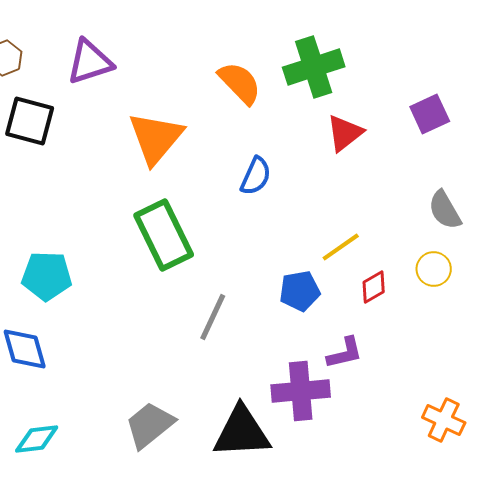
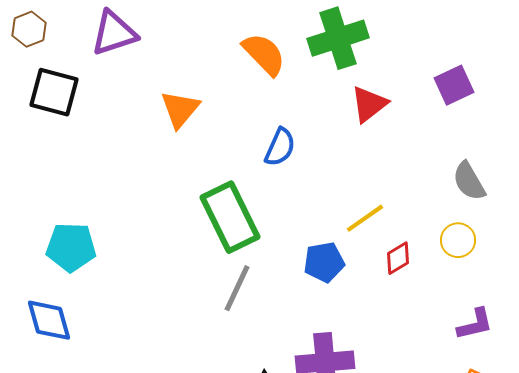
orange triangle: (156, 138) -> (180, 109), size x0.7
green rectangle: (164, 235) -> (230, 217), moved
purple L-shape: (345, 353) -> (475, 324), moved

